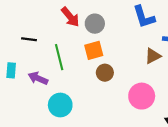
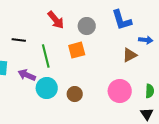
gray circle: (95, 24) -> (87, 26), moved
brown circle: (105, 73) -> (75, 94), moved
cyan circle: (60, 105) -> (47, 88), moved

